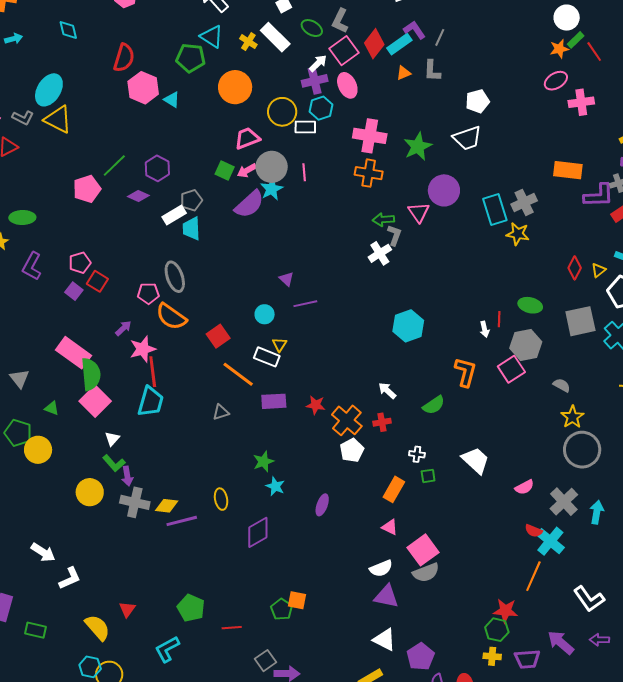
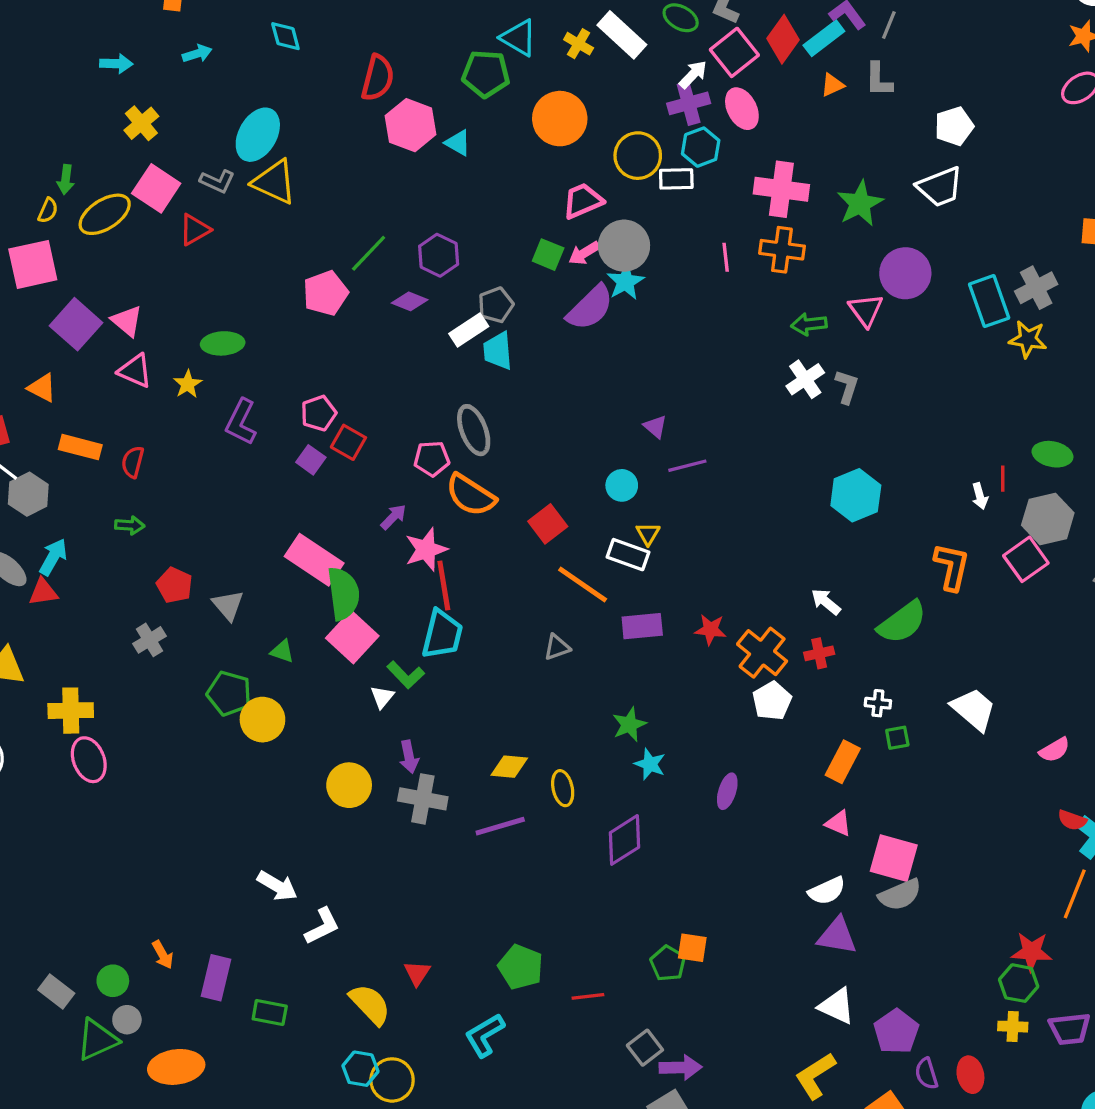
pink line: (304, 172) -> (726, 257), moved
gray L-shape: (394, 235) -> (847, 387), moved
green semicircle: (434, 405) -> (902, 622), size x1.4
green L-shape: (114, 463) -> (406, 675), moved
yellow diamond: (167, 506) -> (509, 767), moved
pink square: (423, 550) -> (894, 858), turned -36

